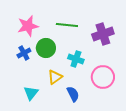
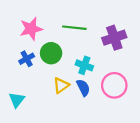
cyan triangle: (31, 93) -> (17, 100), moved
blue semicircle: (73, 94) -> (83, 88), moved

